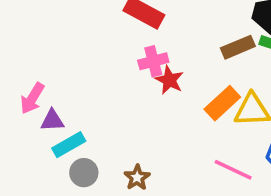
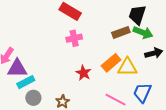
red star: (169, 80) -> (83, 73), moved
purple triangle: (52, 120) -> (17, 68), size x1.5

